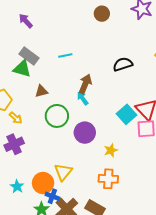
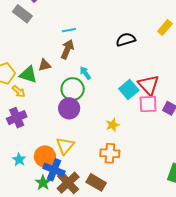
gray rectangle: (29, 56) -> (22, 14), moved
green triangle: (22, 69) -> (28, 75), moved
brown arrow: (85, 84) -> (67, 49), moved
green circle: (57, 116) -> (73, 89), moved
purple circle: (85, 133) -> (69, 108), moved
blue cross: (52, 196) -> (54, 170), size x1.5

